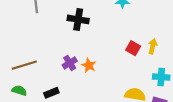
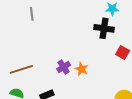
black cross: (78, 19) -> (104, 28), moved

